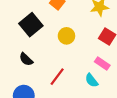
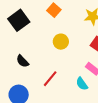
black square: (31, 25) -> (19, 20), moved

